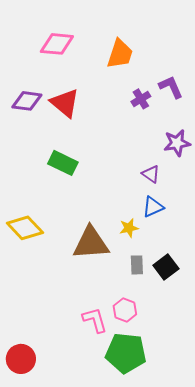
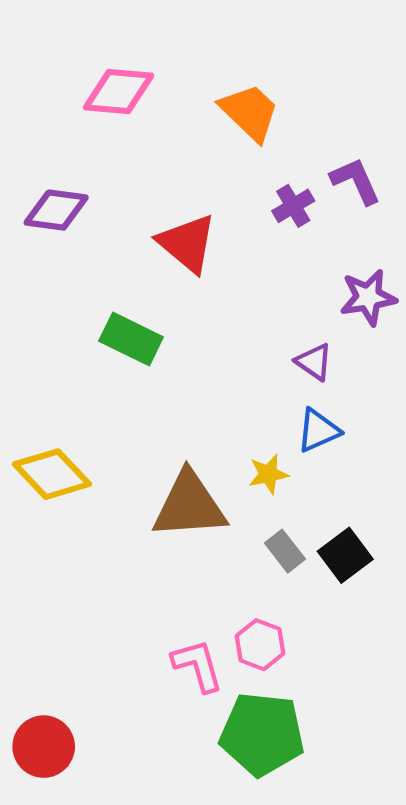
orange trapezoid: (120, 54) -> (250, 112), turned -64
red triangle: (65, 103) -> (187, 243), moved
gray rectangle: (137, 265) -> (285, 551), turned -36

